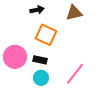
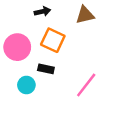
pink circle: (15, 57) -> (17, 47), moved
cyan circle: (41, 78) -> (26, 85), moved

